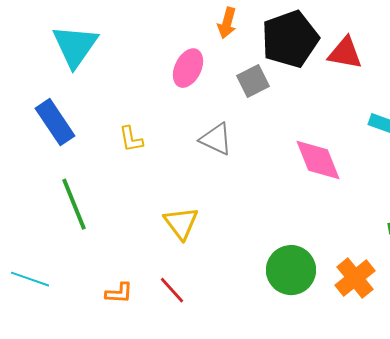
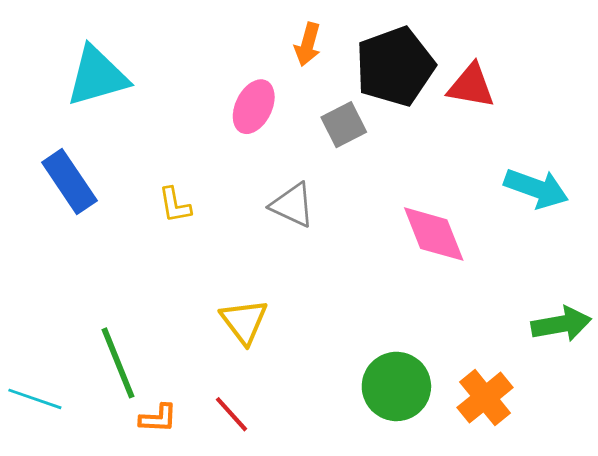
cyan triangle: (75, 46) -> (97, 76), turned 39
green line: (74, 204) -> (118, 363), moved

